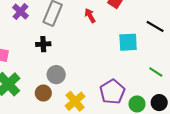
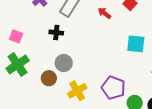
red arrow: (90, 16) -> (104, 13), turned -32
purple pentagon: (112, 92) -> (113, 88), turned -30

